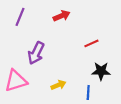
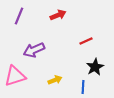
purple arrow: (36, 53) -> (34, 50), turned 40
black star: (101, 71) -> (95, 67), turned -30

